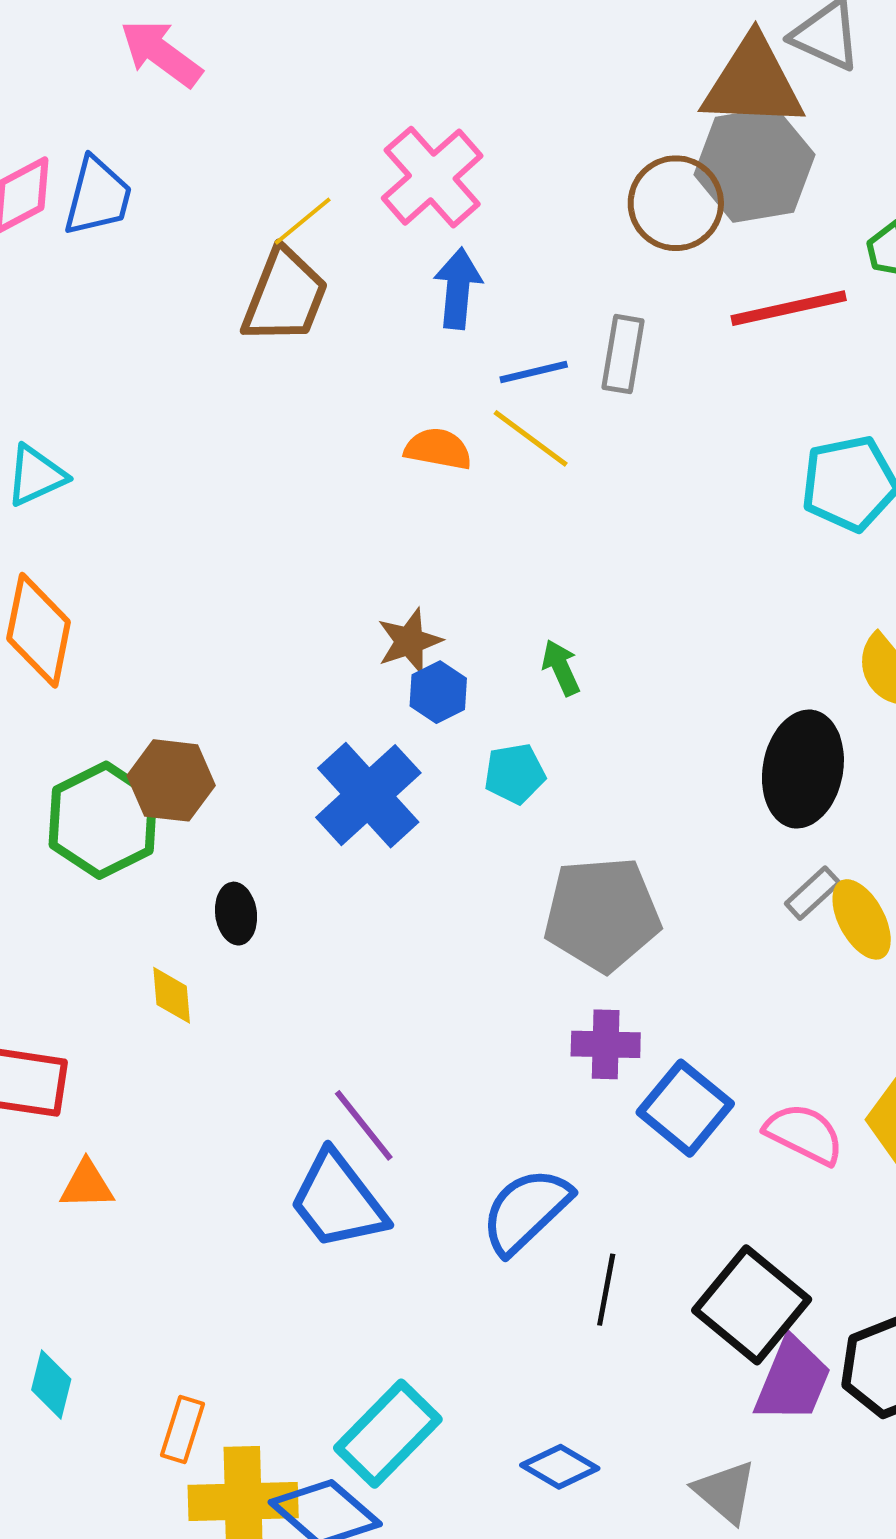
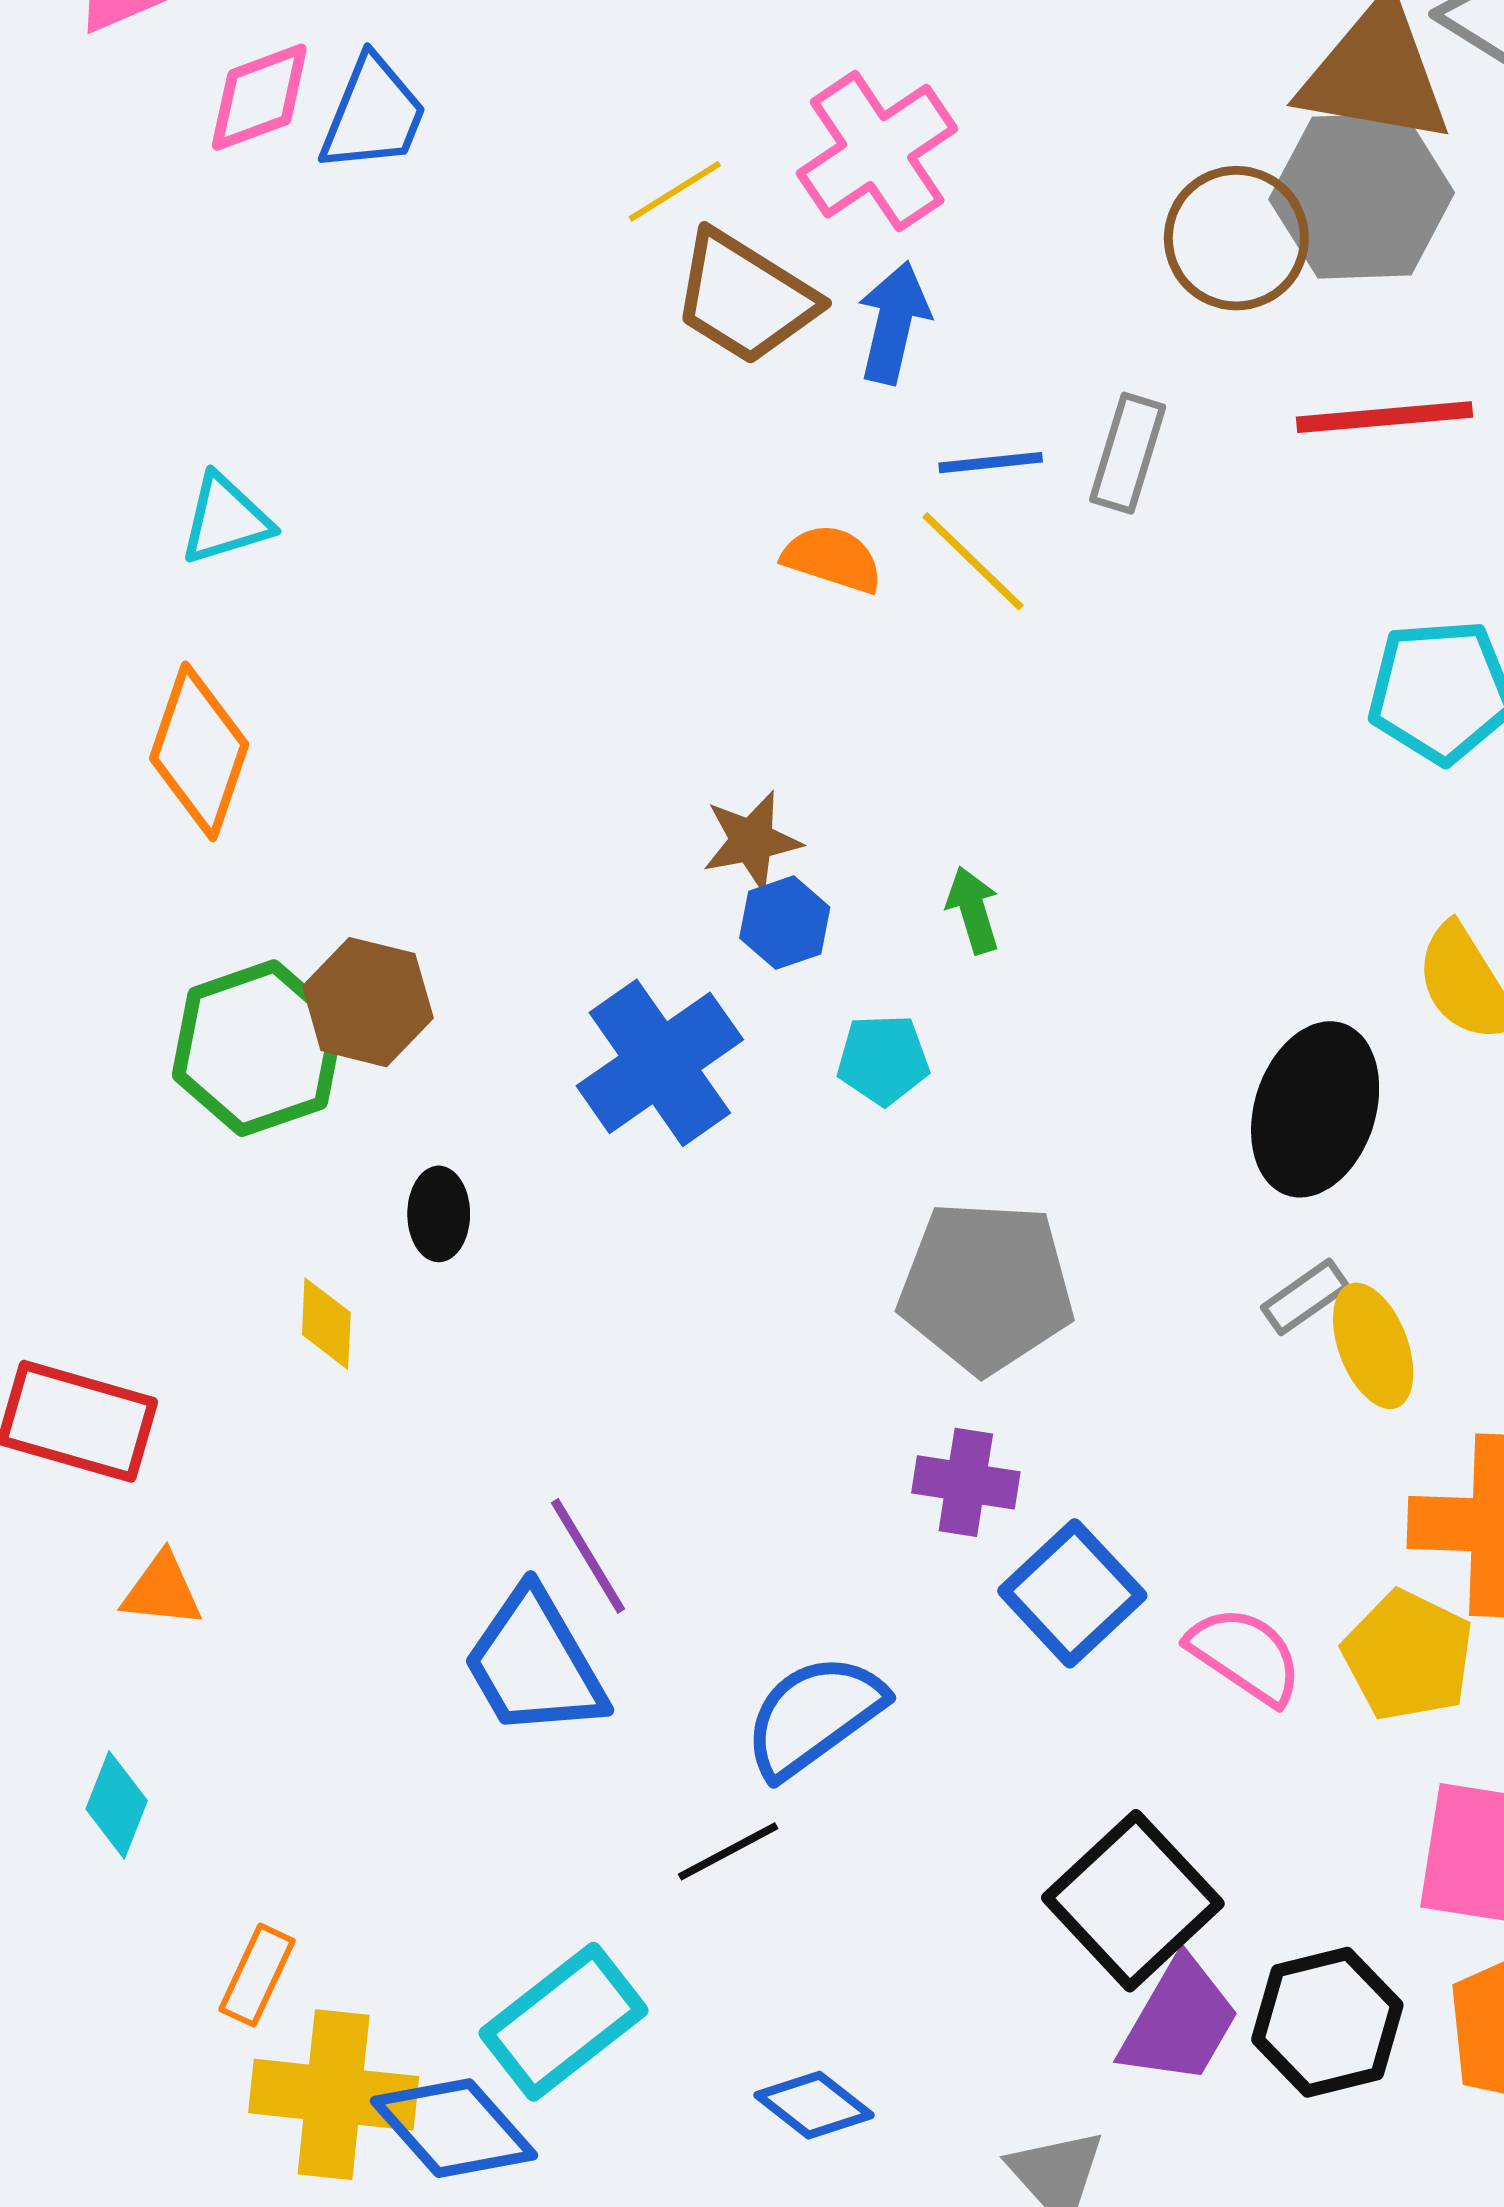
brown trapezoid: (285, 296) -> (745, 298), moved, turned 93
black line: (606, 1290) -> (728, 1851), moved, turned 44
cyan diamond: (51, 1385) -> (117, 1805), moved

